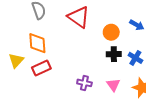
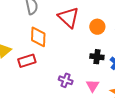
orange circle: (111, 32) -> (97, 27), moved
orange diamond: (37, 43) -> (38, 37), moved

